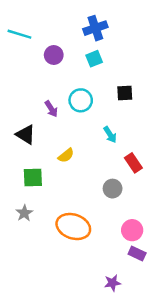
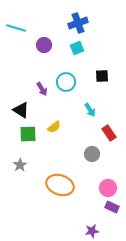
green square: (33, 178) -> (28, 134), moved
gray star: (24, 213) -> (20, 165), moved

